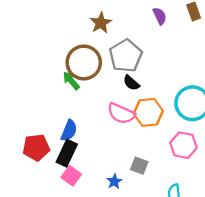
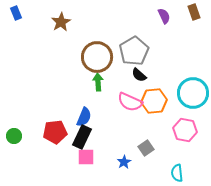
brown star: (101, 23) -> (61, 22), moved
green arrow: (71, 81) -> (98, 82), moved, turned 36
gray square: (139, 166) -> (146, 148), turned 35
pink square: (71, 176) -> (86, 157), turned -36

